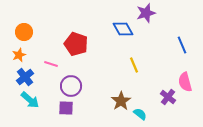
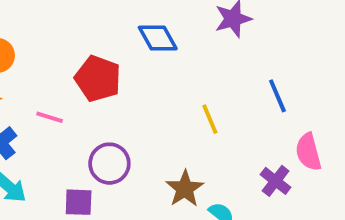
blue diamond: (123, 29) -> (158, 38), moved
blue line: (182, 45) -> (277, 96), moved
purple circle: (71, 86) -> (109, 164), moved

